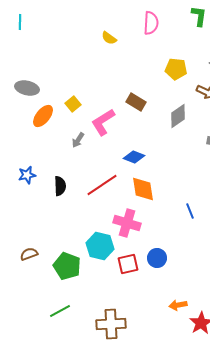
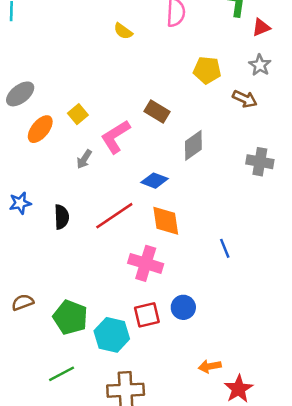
gray ellipse: (27, 88) -> (20, 94), turned -50
gray diamond: (178, 116) -> (193, 145), moved
cyan hexagon: (100, 246) -> (112, 335), moved

